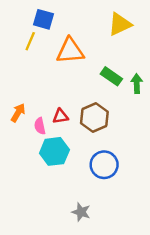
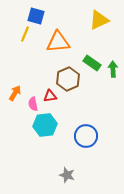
brown hexagon: (94, 118) -> (68, 79), moved

